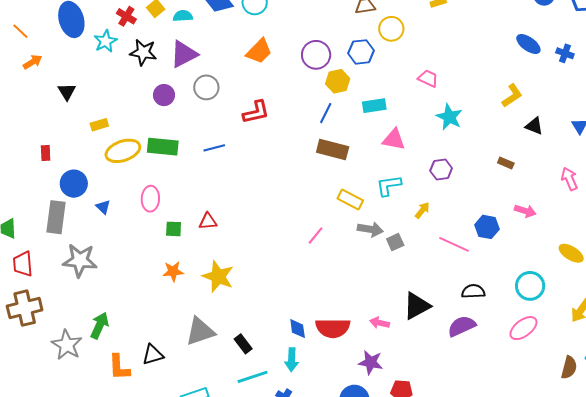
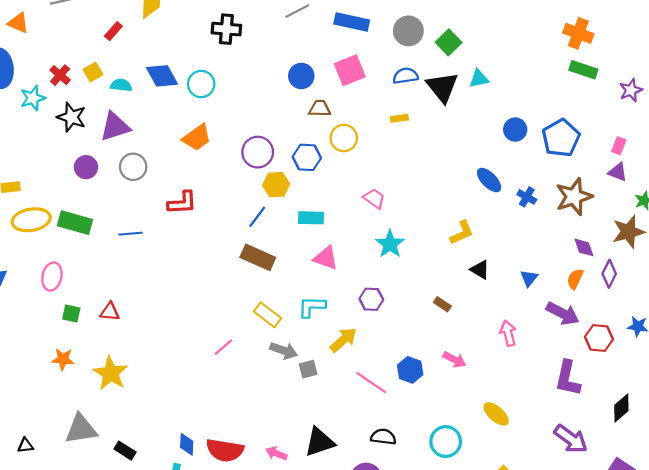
yellow arrow: (422, 210) -> (343, 340), size x1.5
black rectangle: (243, 344) -> (125, 451), turned -30
black triangle: (153, 355) -> (25, 445), size x0.7

